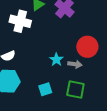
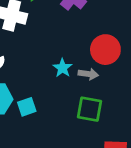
cyan square: (45, 89) -> (27, 107), moved

